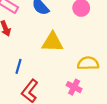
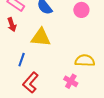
yellow triangle: (52, 42) -> (41, 37), moved

